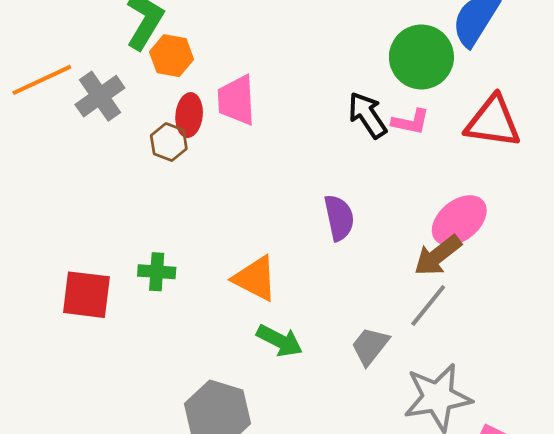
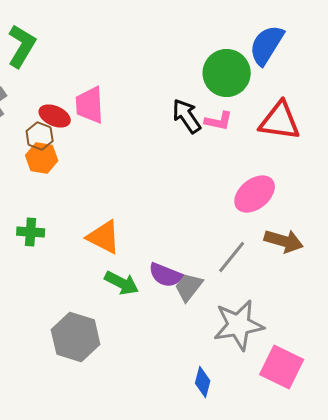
orange hexagon: (172, 56) -> (42, 158), moved
red ellipse: (189, 115) -> (55, 116), turned -72
purple semicircle: (339, 218) -> (166, 275), moved, turned 124
brown arrow: (438, 256) -> (284, 241), moved, turned -126

